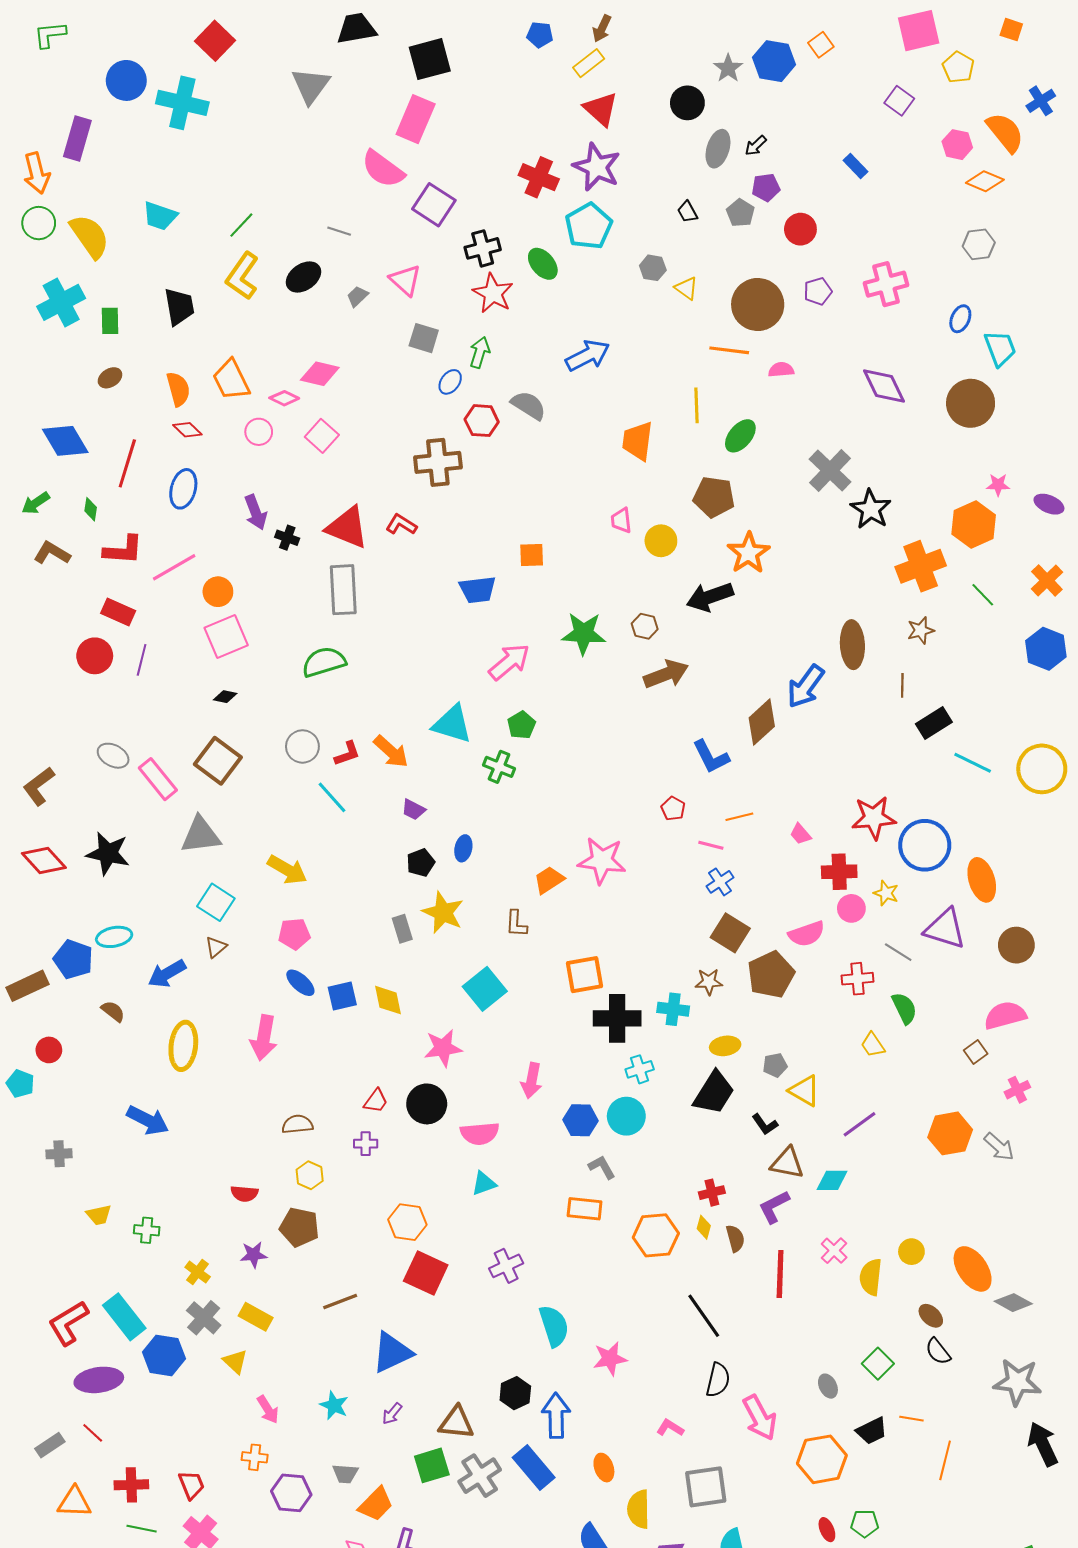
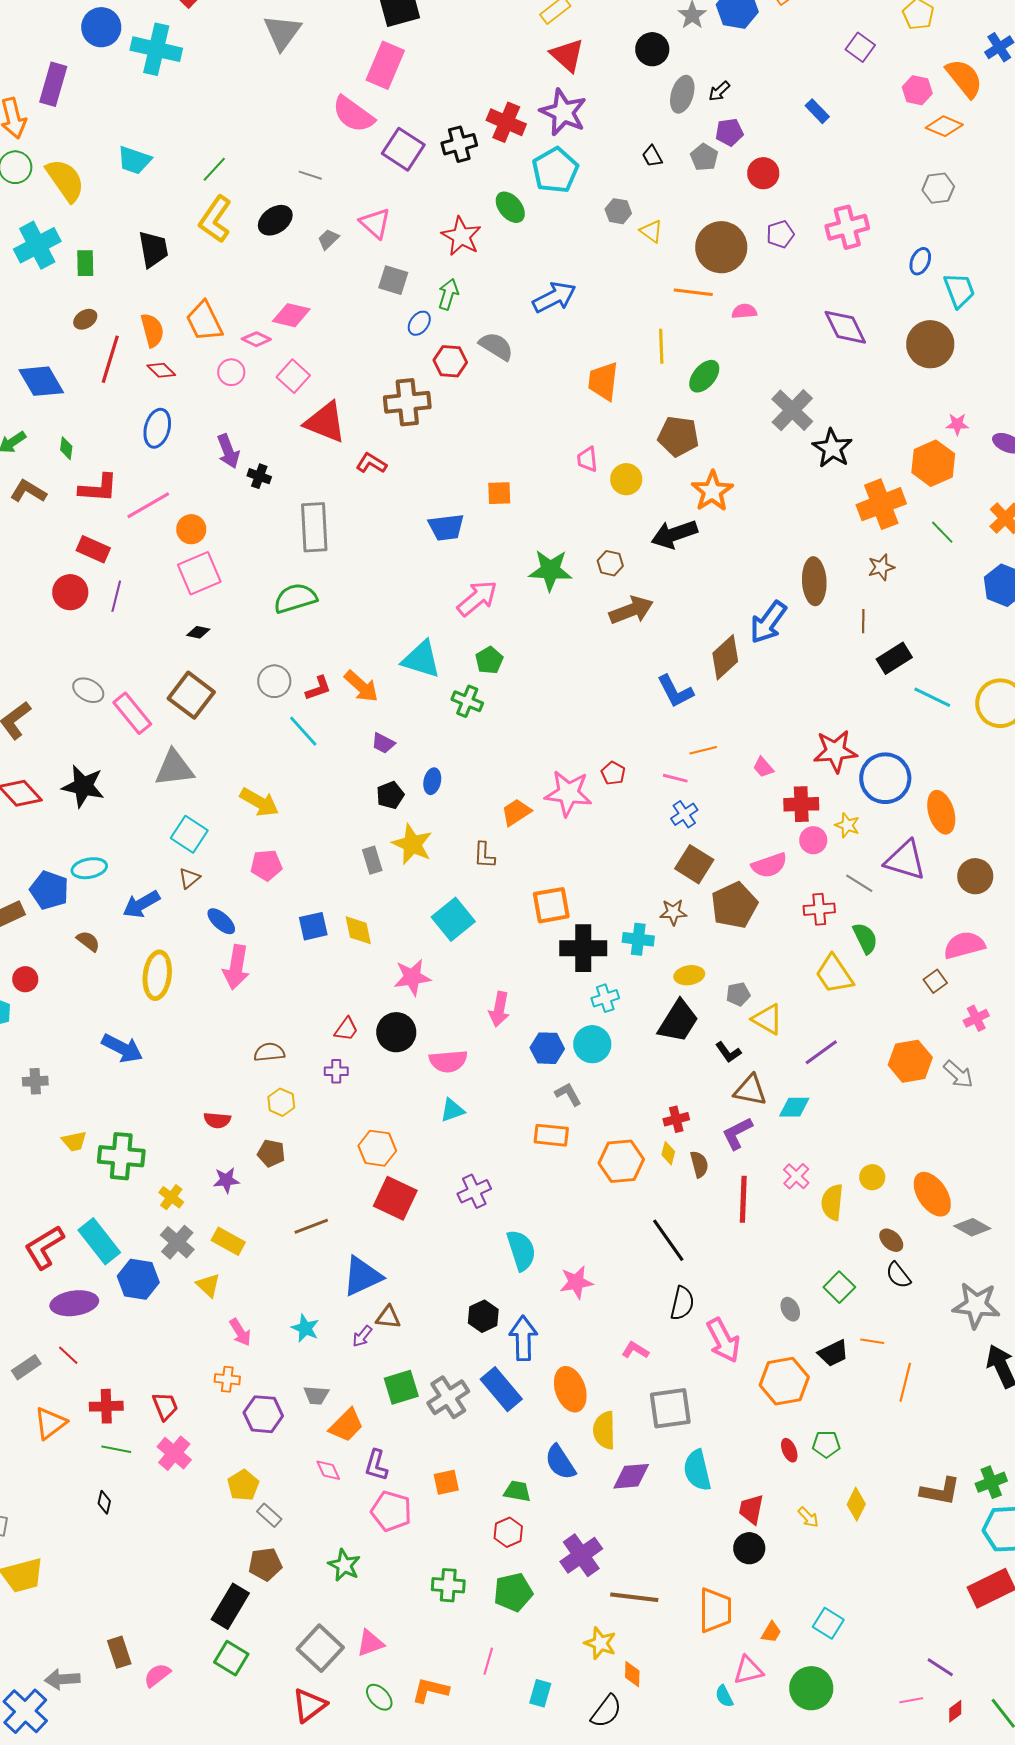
black cross: (483, 248) -> (459, 144), moved
red line: (127, 463) -> (110, 359), moved
red triangle: (347, 528) -> (325, 422), moved
red pentagon: (673, 809) -> (613, 773), moved
blue ellipse: (300, 983) -> (221, 921), moved
yellow trapezoid: (873, 1045) -> (834, 974), size x1.6
brown pentagon: (299, 1227) -> (271, 1153), size x0.7
green cross: (147, 1230) -> (121, 1156), size x1.8
brown triangle: (456, 1423) -> (388, 1317), moved, size x0.7
orange ellipse: (604, 1468) -> (570, 1389), size x1.6
orange triangle: (74, 1502) -> (50, 1423), turned -39

